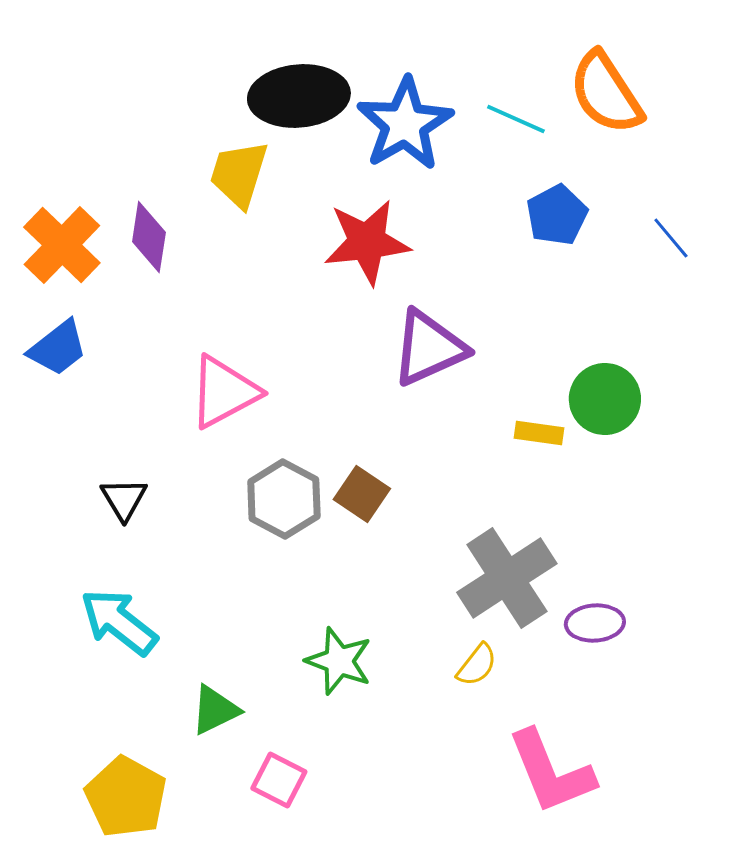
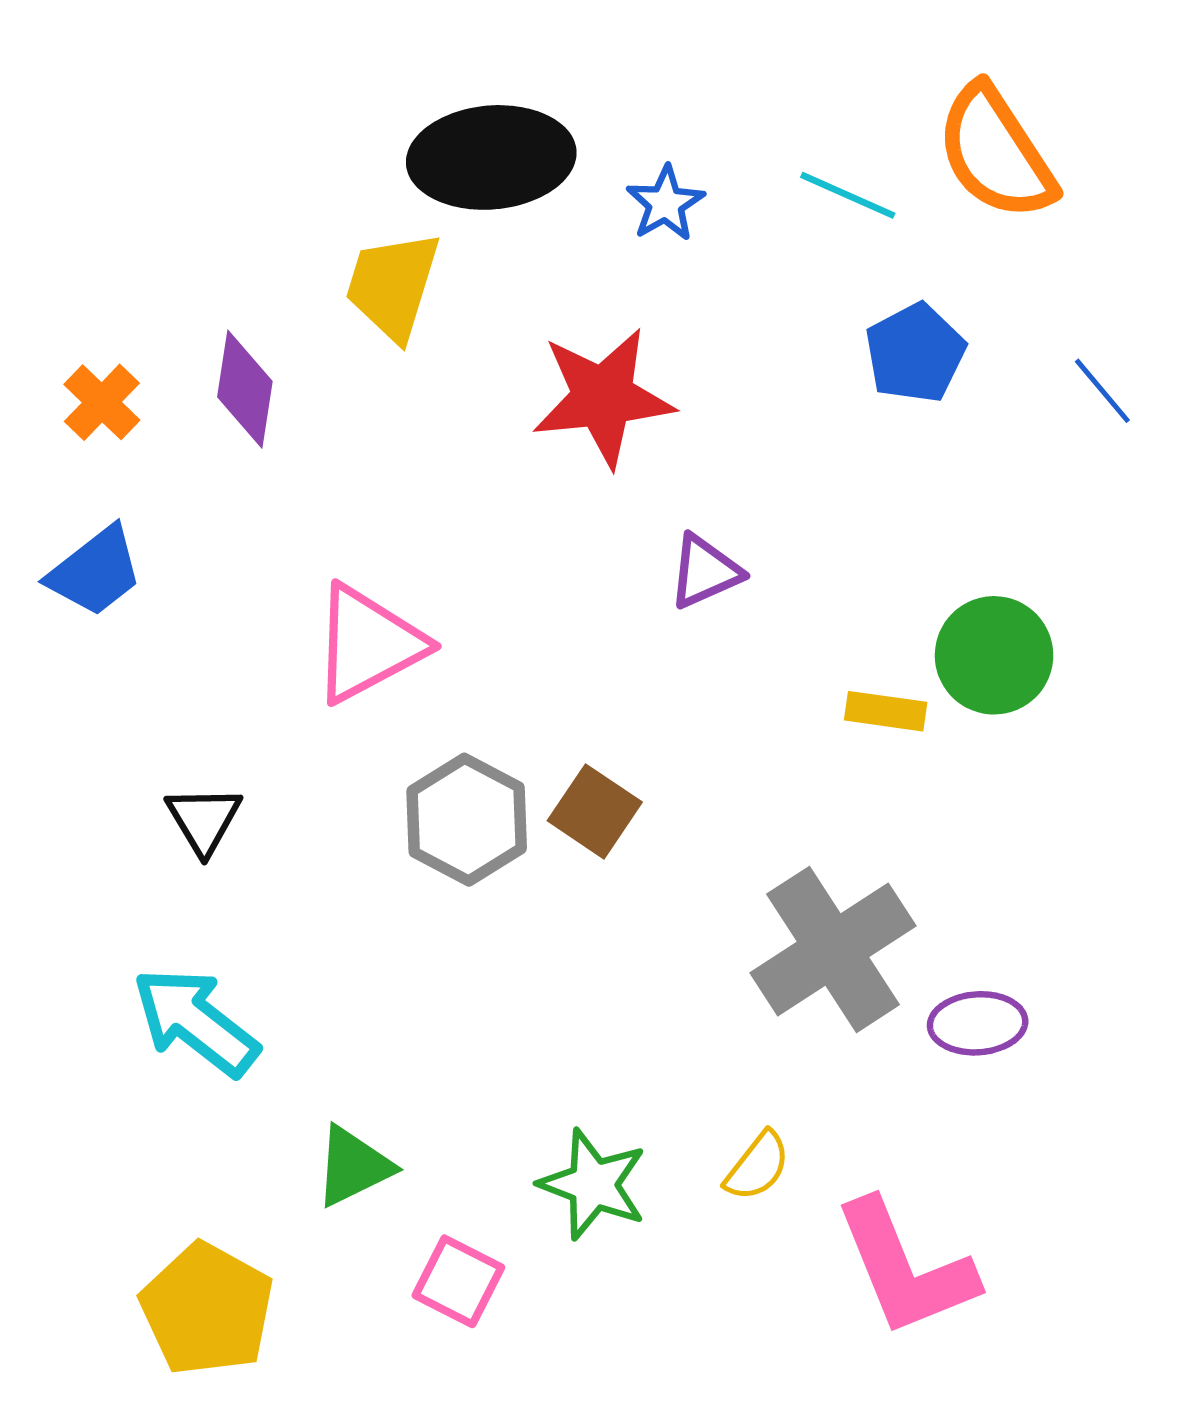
blue star: (405, 124) -> (665, 203), size x0.5
orange cross: (62, 245) -> (102, 402), size x0.6
purple triangle: (429, 348) -> (705, 572), size x0.6
green star: (339, 661) -> (593, 1184), moved
yellow semicircle: (477, 665) -> (757, 1166), moved

